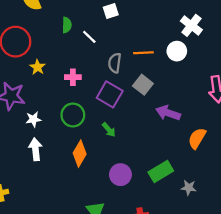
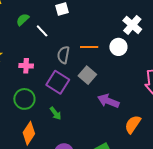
green semicircle: (67, 25) -> (23, 20), turned -136

